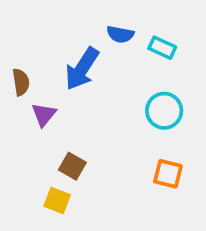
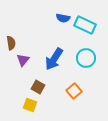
cyan rectangle: (162, 48) -> (85, 25), size x1.5
blue arrow: (82, 69) -> (54, 59), moved
orange square: (168, 174) -> (74, 91), moved, turned 35

